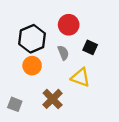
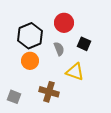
brown cross: (53, 99) -> (49, 92), turned -30

